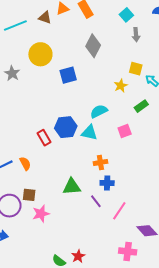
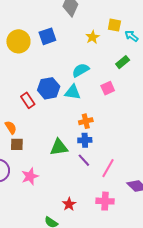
yellow circle: (40, 54) -> (18, 41), moved
yellow star: (121, 86) -> (92, 37), moved
blue cross: (107, 183) -> (85, 140), moved
brown square: (29, 195) -> (17, 144), moved
pink cross: (128, 251) -> (105, 201), moved
red star: (78, 256) -> (69, 204), moved

